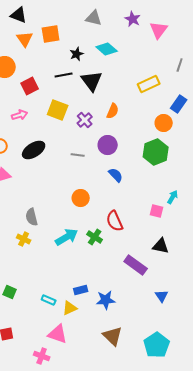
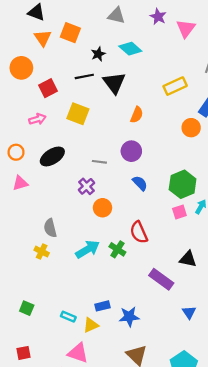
orange square: (51, 34) -> (70, 33), turned 30
purple cross: (85, 120) -> (86, 186), moved
green hexagon: (156, 152) -> (183, 184), moved
pink square: (157, 211) -> (179, 212), moved, turned -32

